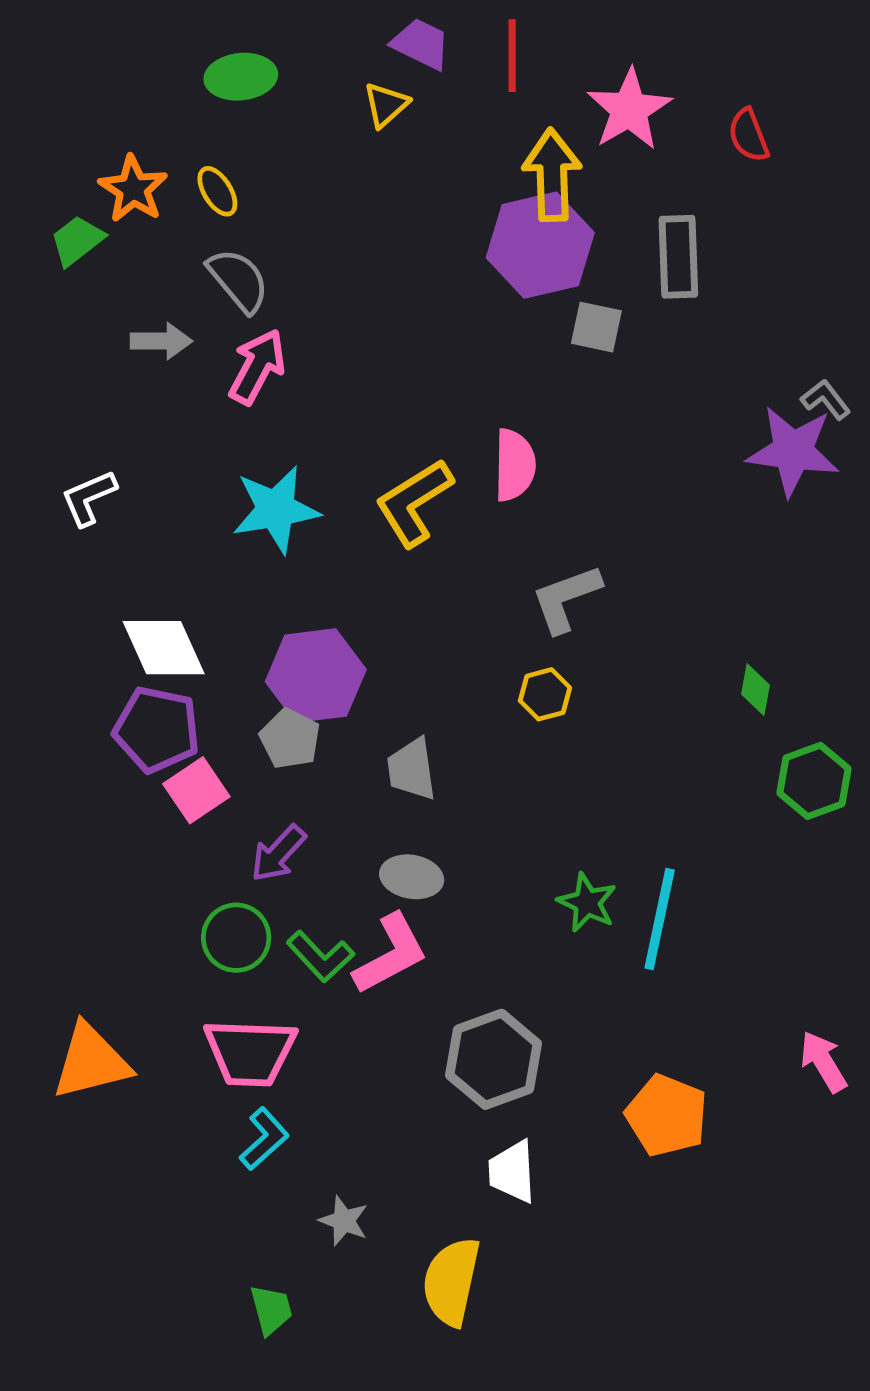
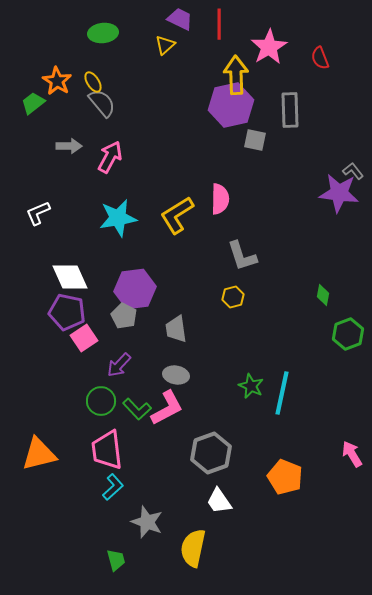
gray semicircle: (238, 280) -> (102, 103), moved
gray L-shape: (566, 598) -> (242, 256), turned -88
pink trapezoid: (250, 1052) -> (107, 450), turned 81
white trapezoid: (512, 1172) -> (219, 501), turned -32
gray star: (344, 1221) -> (147, 522), size x1.5

